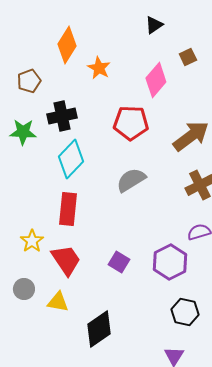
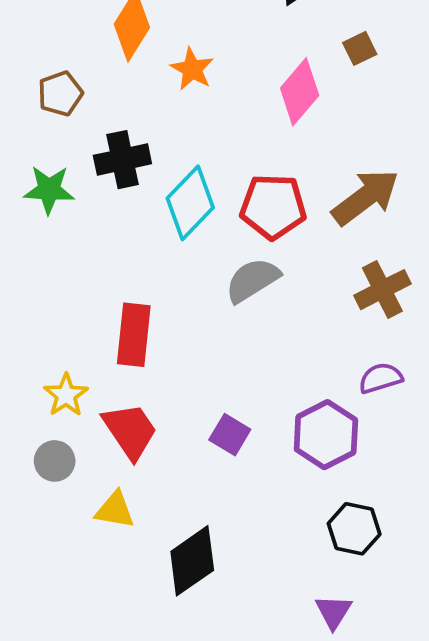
red pentagon: (131, 123) -> (273, 207), moved
cyan diamond: (71, 159) -> (190, 203), moved
gray circle: (24, 289) -> (55, 461), moved

